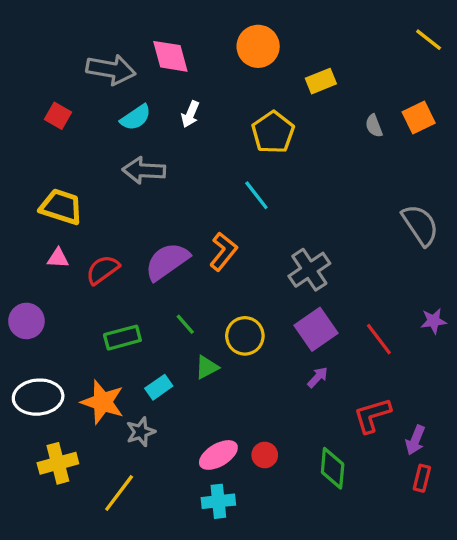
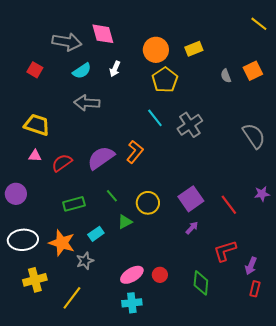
orange circle: (258, 46) -> (156, 50), moved
gray cross: (309, 270) -> (190, 125), moved

